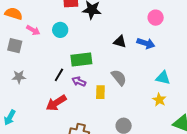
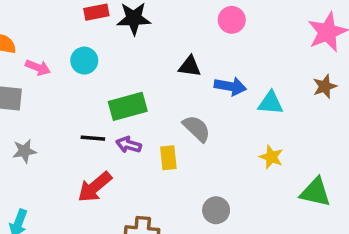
pink circle: (156, 18) -> (232, 20), moved
blue arrow: (146, 43) -> (230, 86), moved
black line: (59, 75) -> (93, 138), turned 72
cyan triangle: (163, 78) -> (271, 103), moved

